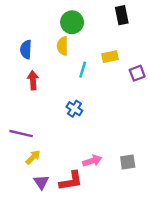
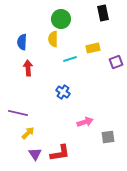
cyan line: (83, 70) -> (70, 59), turned 56
pink arrow: (92, 161) -> (85, 122), moved

